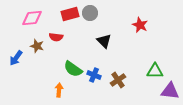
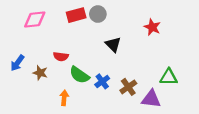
red semicircle: (56, 37) -> (61, 56), moved
brown star: (37, 46) -> (40, 73), moved
blue cross: (94, 75) -> (102, 81), turned 32
purple triangle: (170, 91) -> (151, 99), moved

